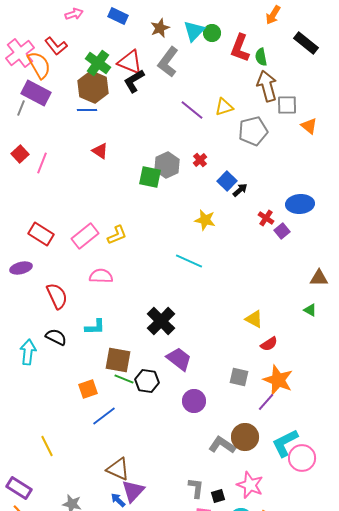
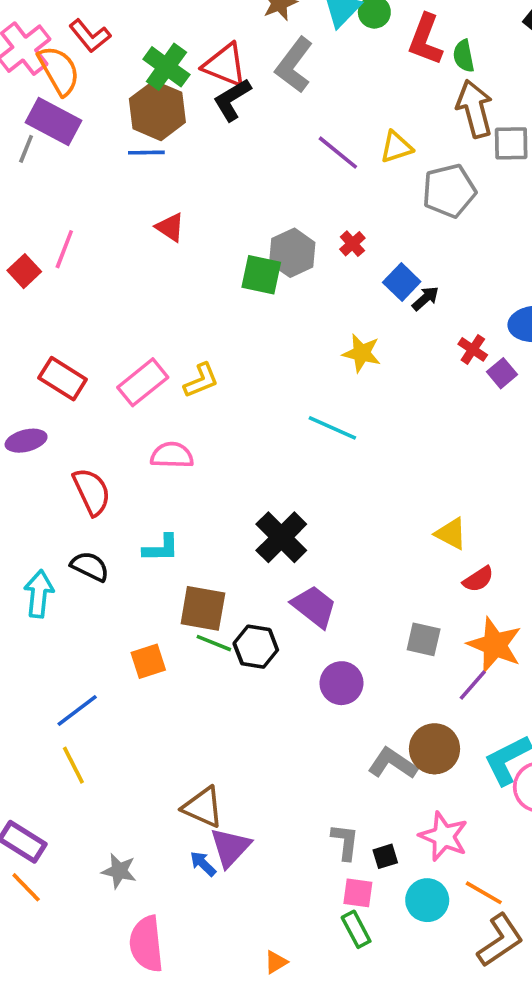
red square: (20, 154) -> (24, 271), moved
blue line: (104, 416) -> (77, 710), moved

